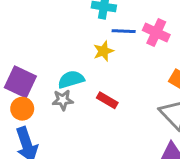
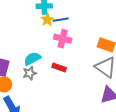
pink cross: (156, 32) -> (63, 39), moved
yellow star: (103, 51) -> (47, 20), moved

